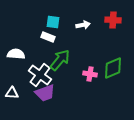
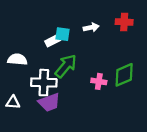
cyan square: (53, 22) -> (62, 34), moved
white rectangle: (48, 37) -> (53, 41), turned -48
white cross: (40, 75) -> (44, 83), turned -35

